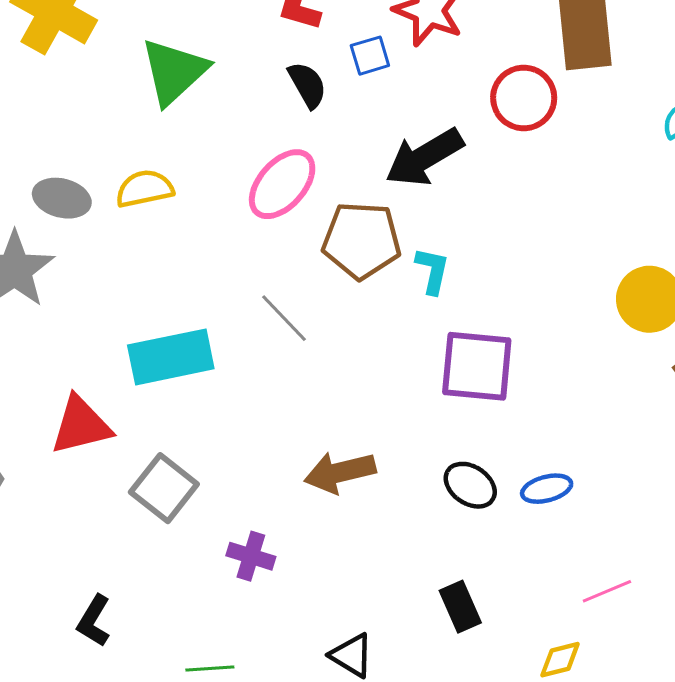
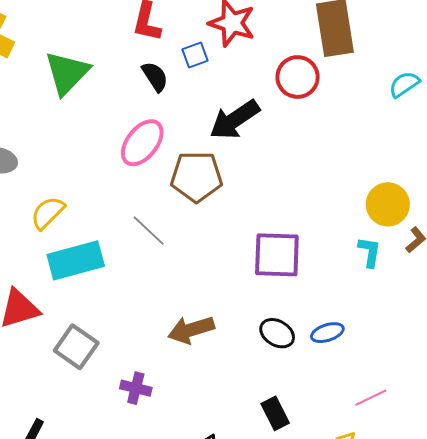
yellow semicircle: (145, 189) -> (48, 213), moved, turned -30
cyan L-shape: (432, 271) -> (370, 252), moved

